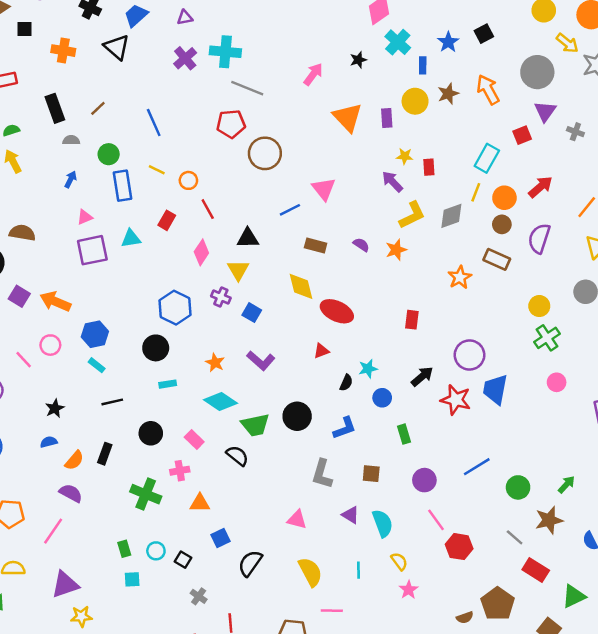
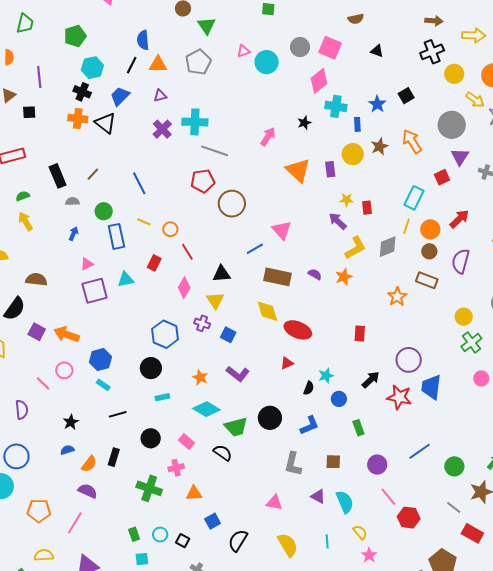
cyan cross: (398, 42) -> (336, 106), turned -30
orange cross: (63, 51) -> (78, 119), moved
brown rectangle: (316, 246) -> (277, 277), size x1.5

